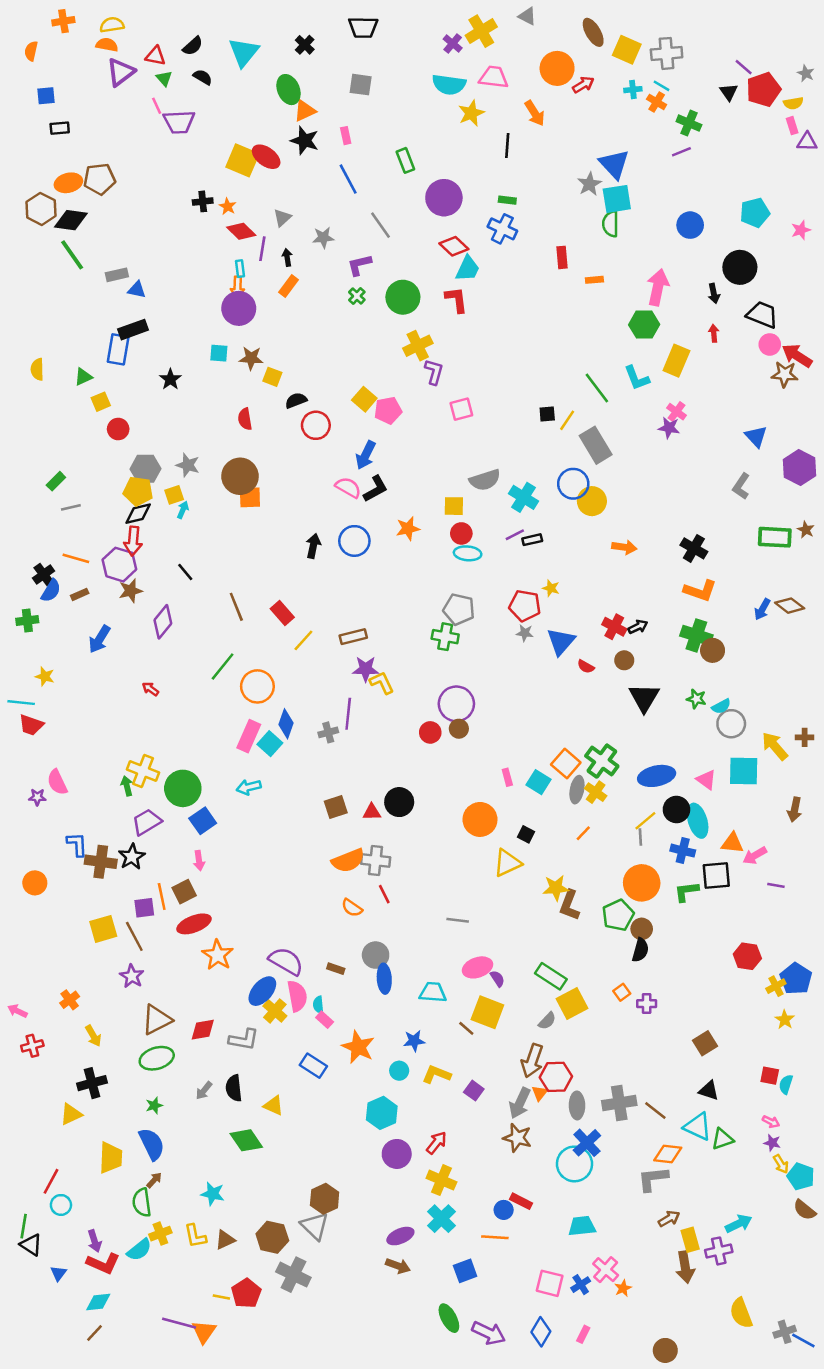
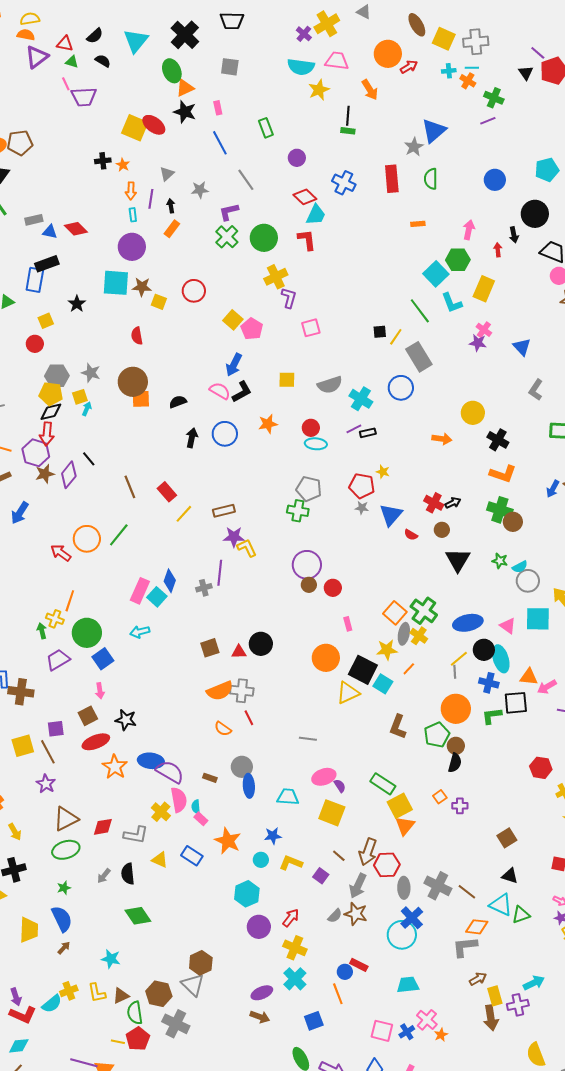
black cross: (305, 45) -> (185, 35), size x1.8
green triangle: (164, 78) -> (72, 62), turned -32
cyan line: (662, 86) -> (472, 68), turned -32
blue triangle: (614, 164) -> (434, 131), turned 32
purple circle: (444, 198) -> (297, 158), size x0.6
cyan square: (617, 199) -> (436, 274), moved, turned -35
green rectangle: (507, 200) -> (348, 131), moved
red diamond: (241, 231) -> (76, 229), moved
red rectangle: (562, 257) -> (392, 179), moved, size x1.5
orange arrow: (238, 287) -> (131, 191), moved
pink arrow: (658, 287) -> (469, 230), size x0.7
green cross: (357, 296) -> (227, 237), size x1.6
red arrow: (714, 333) -> (498, 250), moved
cyan square: (219, 353) -> (116, 283), size x1.8
black semicircle: (296, 400) -> (178, 402), moved
yellow square: (101, 402) -> (46, 321), moved
pink pentagon: (388, 410) -> (252, 329), turned -30
red circle: (316, 425) -> (194, 291), moved
blue triangle: (756, 436) -> (522, 347), moved
yellow circle: (592, 501) -> (473, 413), moved
yellow square: (454, 506) -> (287, 380), moved
purple diamond: (163, 622) -> (69, 475), moved
orange circle: (257, 686) -> (87, 539), moved
red arrow: (150, 689) -> (61, 553), size x1.5
red circle: (430, 732) -> (333, 588), moved
yellow cross: (143, 771) -> (55, 619), size x0.7
cyan square: (538, 782) -> (383, 684), moved
black square: (526, 834) -> (363, 670), size x2.0
black star: (132, 857) -> (126, 720), moved, turned -30
yellow star: (556, 888) -> (387, 650), moved
orange line: (162, 897) -> (70, 601), moved, turned 30
blue ellipse: (262, 991) -> (151, 761), moved, turned 55
gray semicircle: (547, 1021) -> (335, 916), moved
brown line: (466, 1028) -> (339, 856), moved
orange triangle: (540, 1093) -> (405, 826), moved, size x1.5
gray cross: (619, 1103) -> (438, 886), turned 36
yellow triangle: (274, 1105) -> (160, 860), moved
green semicircle: (142, 1202) -> (135, 1013), moved
orange line: (495, 1237) -> (338, 994), turned 65

